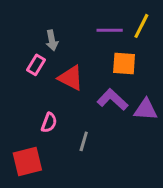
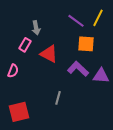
purple line: (110, 30) -> (76, 21), turned 36
pink semicircle: (49, 123) -> (13, 71), moved

